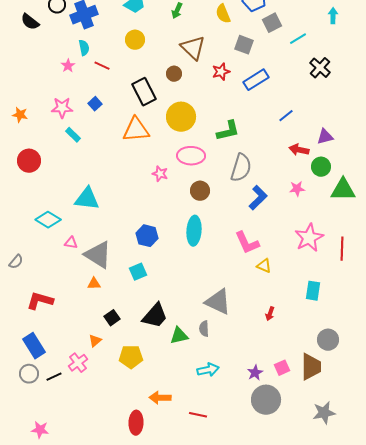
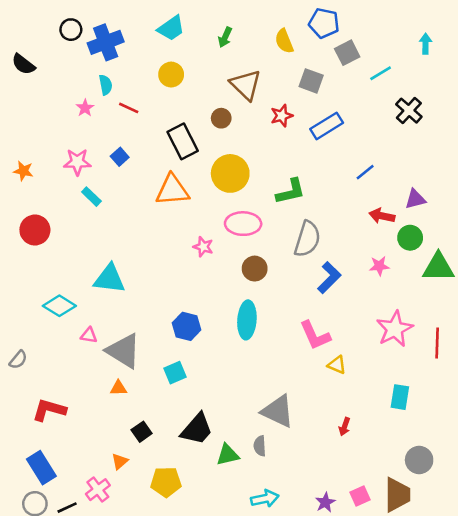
black semicircle: (30, 22) -> (23, 64), moved

